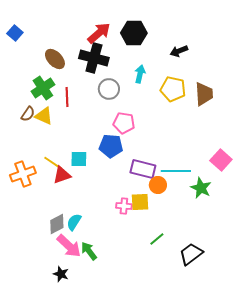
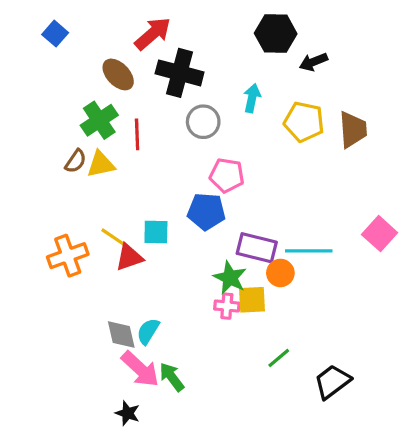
red arrow: (99, 33) -> (153, 34), moved
black hexagon: (134, 33) -> (276, 34), moved
yellow triangle: (44, 116) -> (101, 164), turned -36
green star: (201, 188) -> (230, 278), moved
gray diamond: (57, 224) -> (121, 334), turned -75

